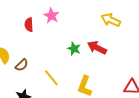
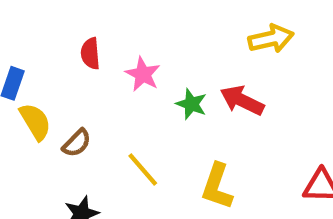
pink star: (51, 16) -> (143, 74), moved
yellow arrow: (111, 20) -> (271, 39), turned 144

